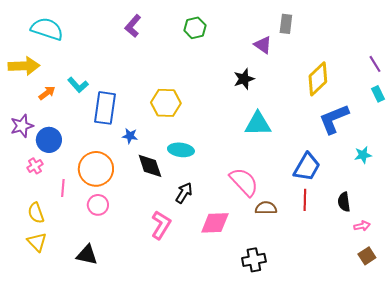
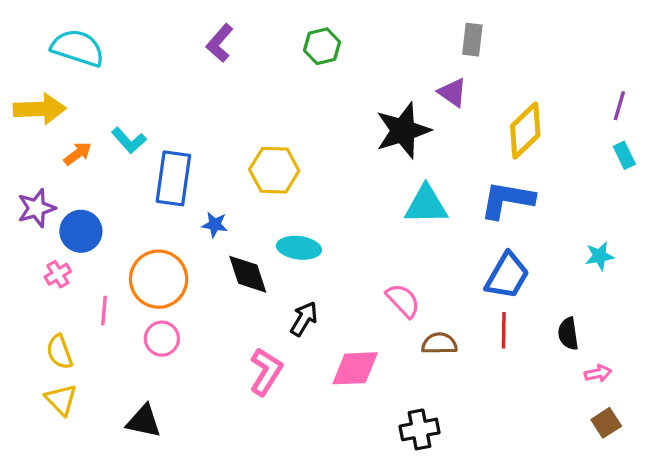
purple triangle: (263, 45) -> (453, 93), moved
purple line: (375, 64) -> (619, 106), turned 48
black star: (244, 79) -> (403, 130), size x1.6
blue L-shape: (334, 119) -> (507, 200), moved, turned 32
pink semicircle: (244, 182) -> (403, 301), size x0.7

